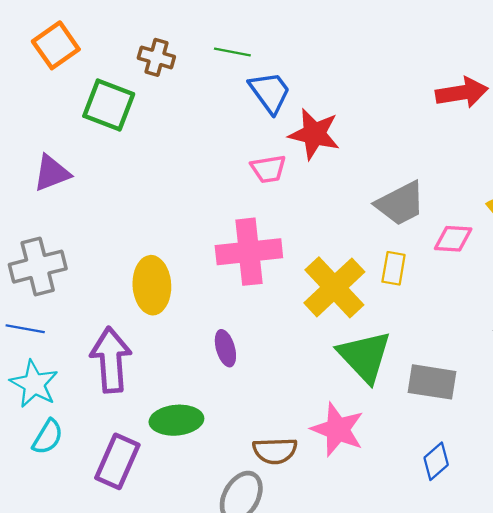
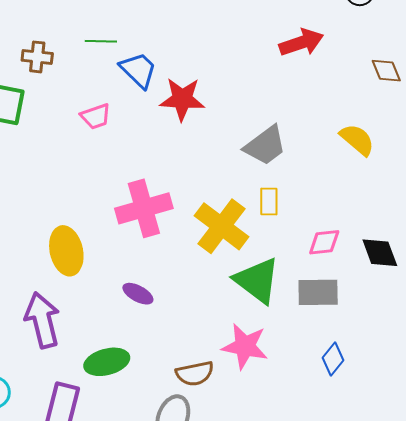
pink trapezoid: (268, 169) -> (96, 116), moved
pink diamond: (453, 239) -> (324, 242), moved
purple ellipse: (225, 348) -> (138, 294), turned -36

